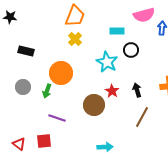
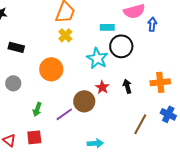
black circle: (131, 50) -> (121, 46), size x1.5
green arrow: (47, 91) -> (37, 109), moved
brown line: (142, 117) -> (140, 124), moved
purple line: (57, 118) -> (64, 114), moved, turned -54

